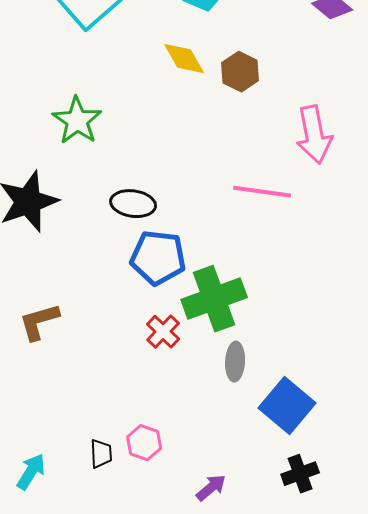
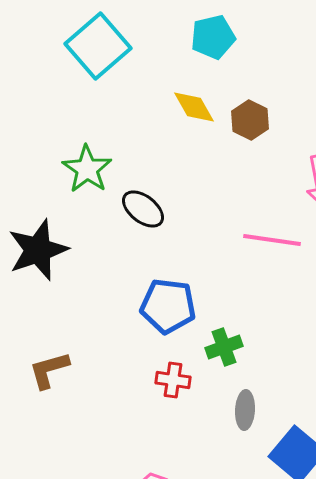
black ellipse: (133, 204) -> (143, 209), moved, turned 30
green cross: (214, 299) -> (224, 347), size x0.6
red cross: (163, 332) -> (173, 380), turned -36

